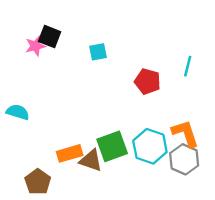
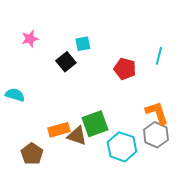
black square: (50, 37) -> (66, 62), moved, turned 30
cyan hexagon: (150, 146) -> (122, 147), moved

